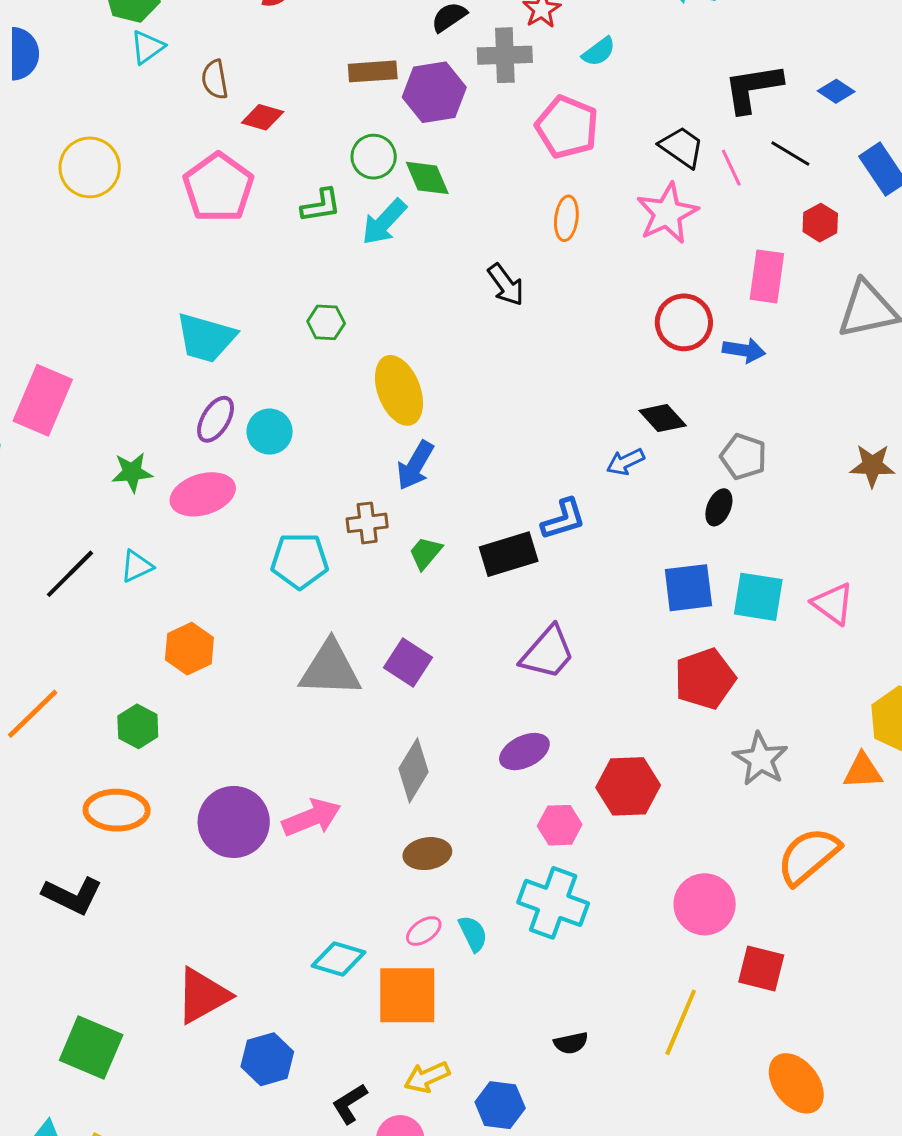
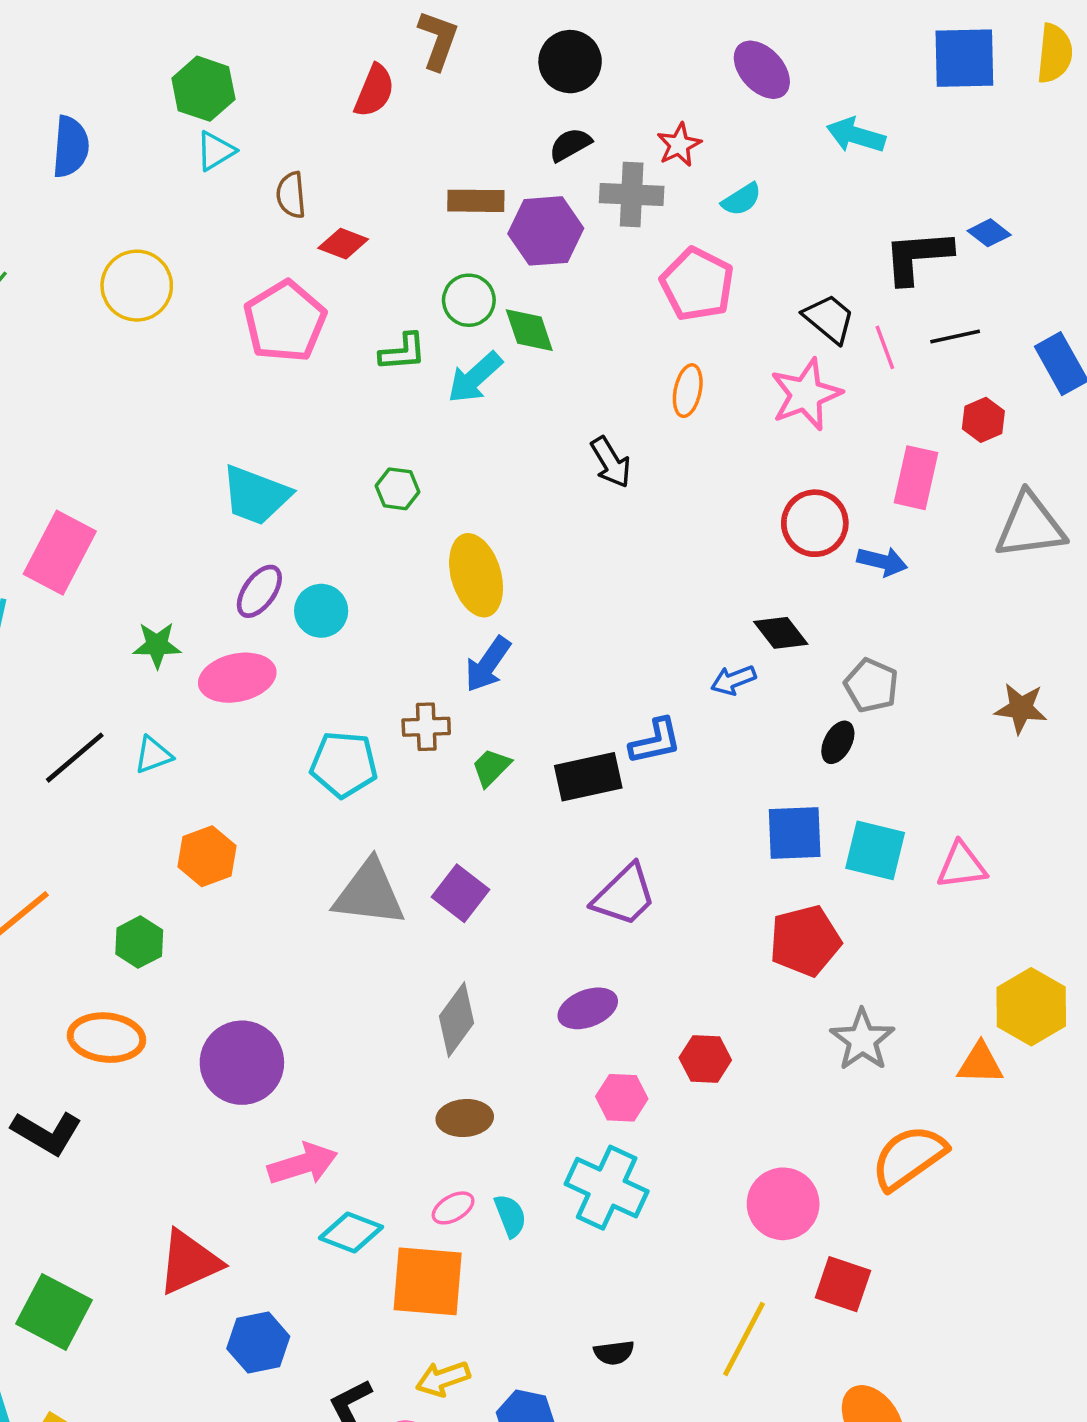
blue diamond: (836, 91) -> (989, 233), moved
black line: (790, 154) -> (955, 337), turned -48
pink triangle: (833, 604) -> (962, 866), turned -48
red hexagon: (628, 786) -> (705, 1059), size x0.7
pink arrow: (312, 818) -> (303, 1164), moved

